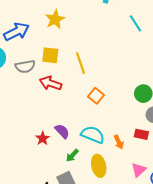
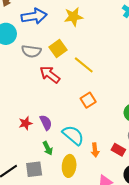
yellow square: (50, 55) -> (58, 49), turned 30
yellow line: (81, 63) -> (84, 65), turned -50
green arrow: (72, 155) -> (48, 148), turned -88

